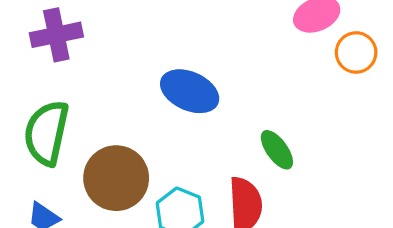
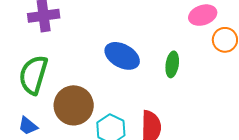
green ellipse: (277, 150) -> (172, 64), moved, turned 40

